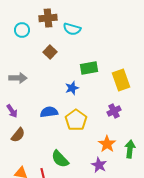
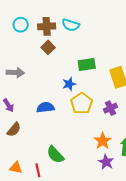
brown cross: (48, 18) -> (47, 26), moved
yellow pentagon: (76, 120) -> (82, 103), moved
purple star: (99, 165) -> (106, 162), moved

